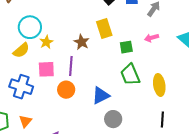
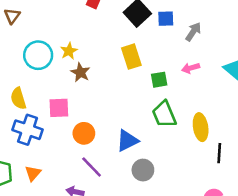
yellow star: (46, 42) -> (69, 51), moved
brown star: (82, 42) -> (80, 72), moved
yellow semicircle: (21, 50) -> (18, 98), moved, turned 114
purple line: (71, 66) -> (92, 167), moved, turned -48
black line: (162, 120) -> (219, 153), moved

